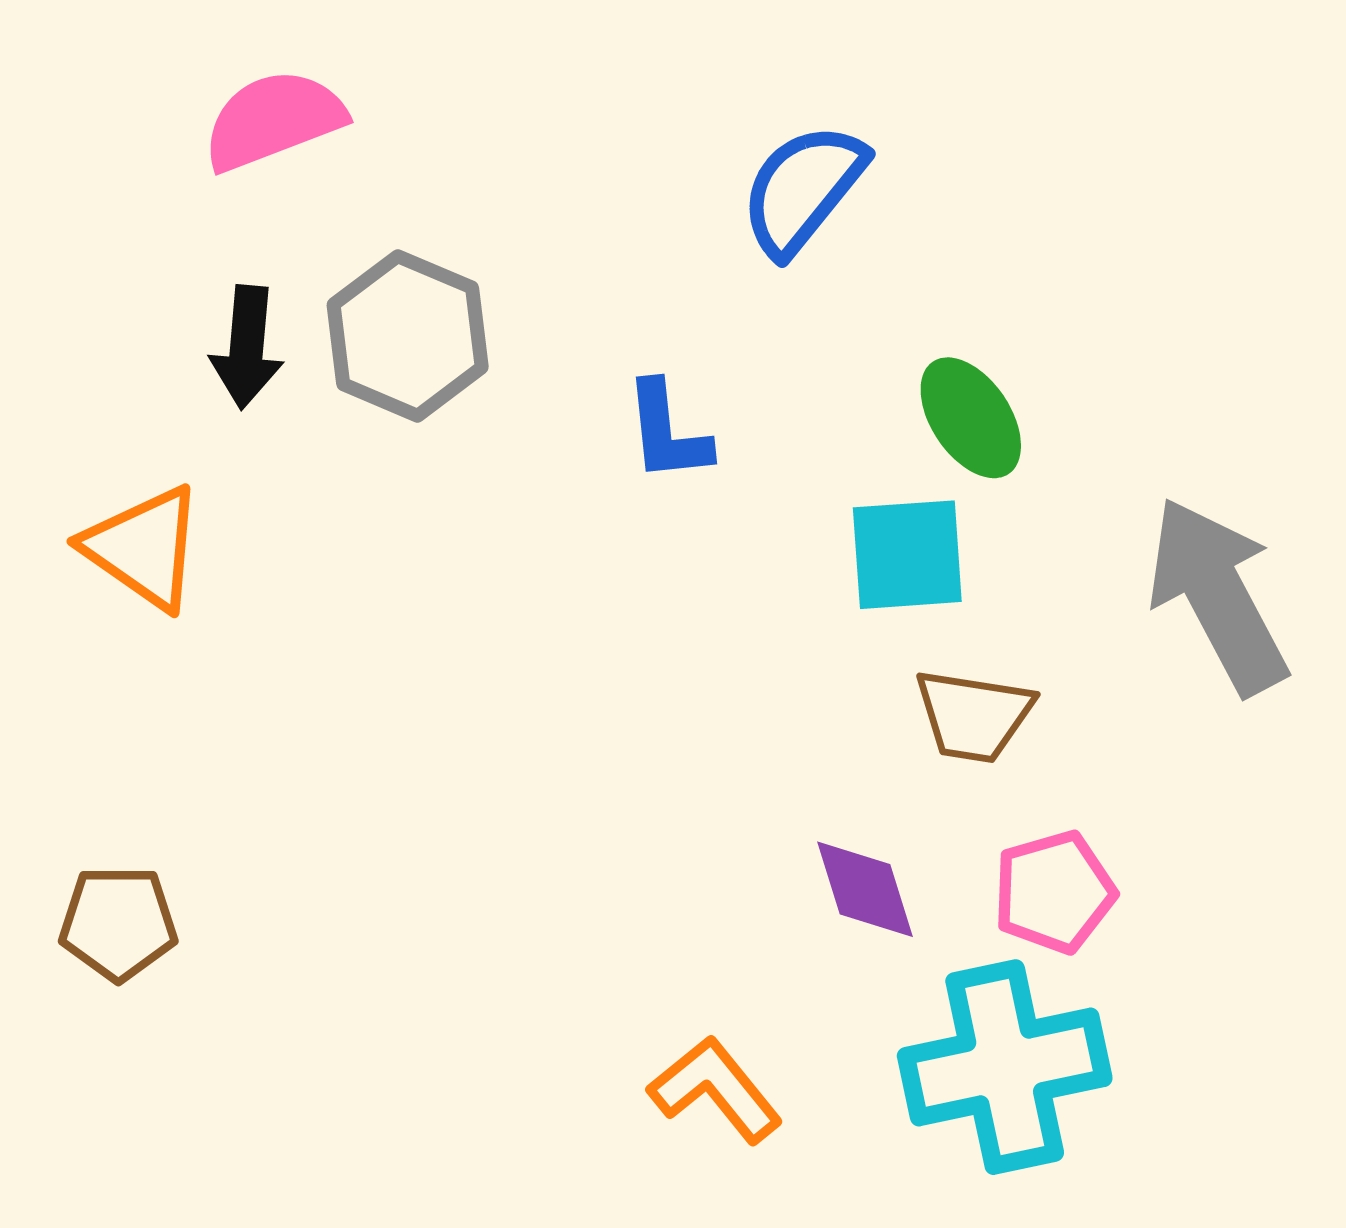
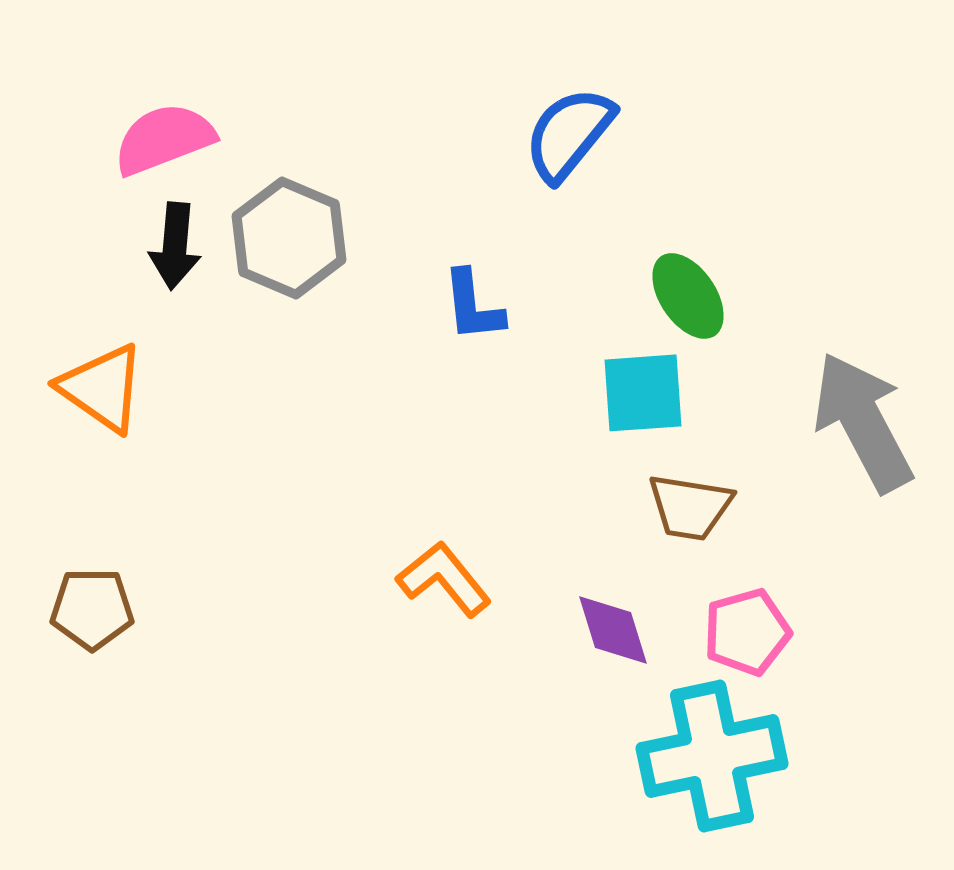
pink semicircle: (274, 120) -> (164, 139), moved
brown pentagon: (118, 923) -> (92, 609), moved
orange L-shape: (715, 1090) -> (444, 579), moved

